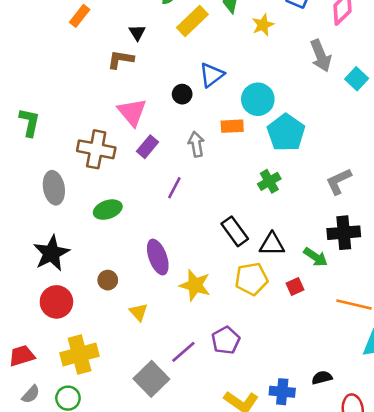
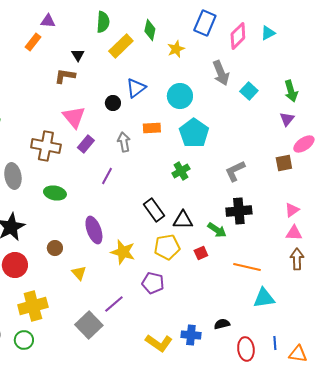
cyan circle: (258, 99) -> (180, 96), moved
green ellipse: (108, 210) -> (55, 193), turned 30
purple pentagon: (226, 340) -> (153, 283), moved, turned -30

